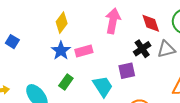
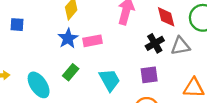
blue square: (12, 42) -> (17, 25), turned -32
purple square: (127, 71) -> (149, 75), moved

